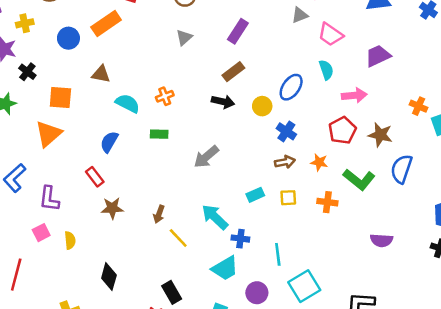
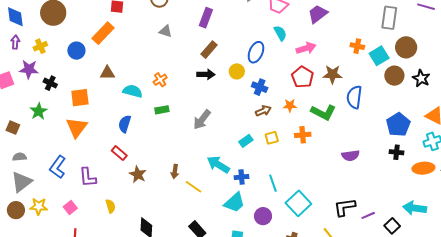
gray triangle: (184, 37) -> (166, 31), turned -48
brown star: (112, 208) -> (138, 174), turned -30
pink square: (41, 233) -> (70, 208), moved

